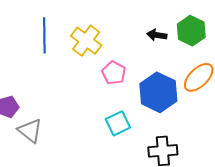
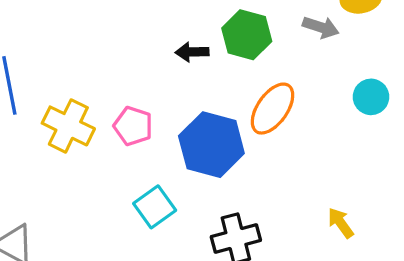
yellow cross: (86, 41) -> (68, 126), moved

